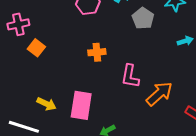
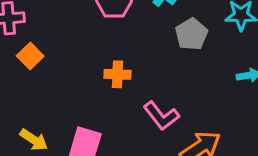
pink L-shape: (130, 76) -> (161, 116), turned -55

